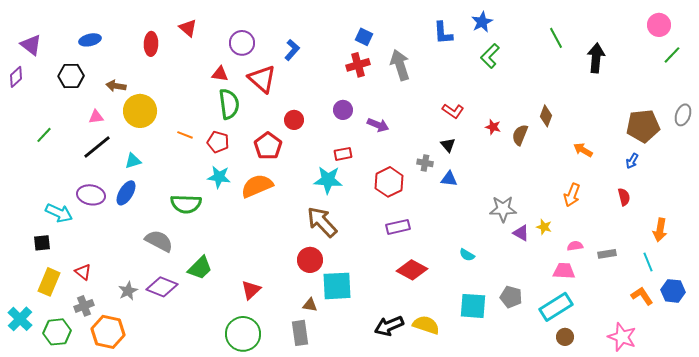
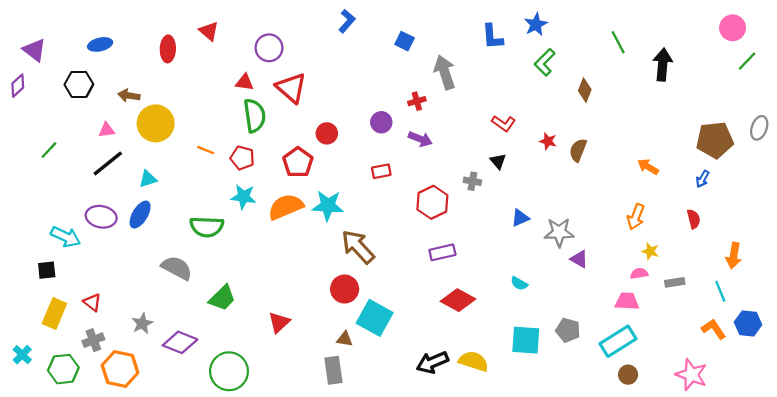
blue L-shape: (292, 50) -> (347, 21), moved
red cross: (358, 65) -> (417, 101), moved, size x0.7
brown diamond: (546, 116) -> (585, 90), moved
blue triangle: (449, 179) -> (520, 218), moved, turned -30
cyan star: (328, 180) -> (328, 206), moved
yellow star: (544, 227) -> (650, 251), moved
cyan square: (337, 286) -> (375, 318), turned 32
purple diamond: (162, 287) -> (180, 342), moved
cyan cross: (20, 319) -> (22, 355), size x0.7
green circle: (243, 334) -> (229, 371), moved

